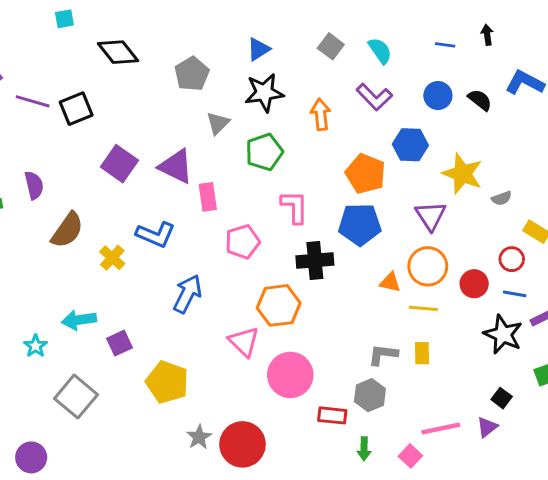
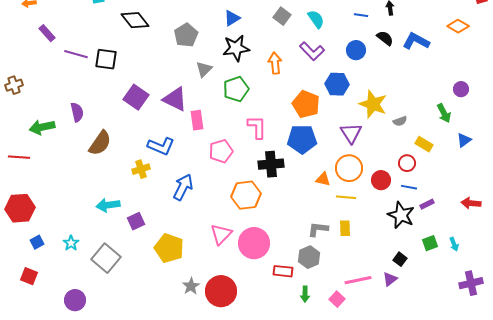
black semicircle: (480, 100) -> (385, 38), moved
black square: (76, 109) -> (106, 59), turned 30
yellow cross: (112, 258) -> (141, 169), moved, turned 30
pink triangle: (244, 342) -> (221, 234), moved, turned 30
cyan star: (36, 346) -> (71, 243), moved

